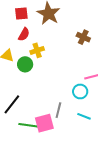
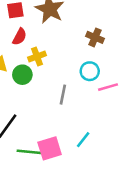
cyan circle: (80, 91) -> (90, 71), moved
gray line: (58, 110) -> (63, 95), moved
cyan line: (84, 116) -> (83, 140), moved, turned -72

